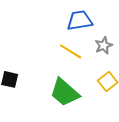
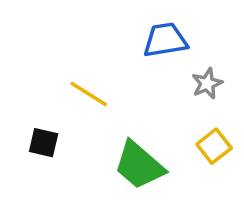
yellow line: (71, 51) -> (89, 94), moved

